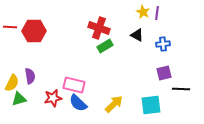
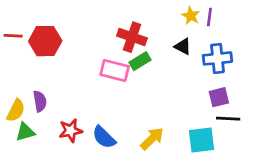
blue cross: (163, 44) -> (217, 58), size x1.5
pink rectangle: (74, 85) -> (115, 70), moved
black line: (181, 89) -> (228, 119), moved

